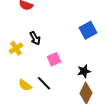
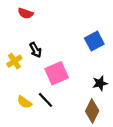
pink square: (54, 59) -> (57, 73), size x1.5
black star: (84, 71) -> (100, 83), moved

